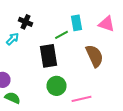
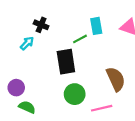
brown semicircle: (94, 56) -> (116, 79), moved

